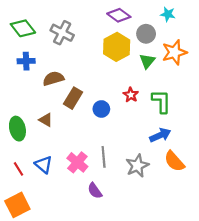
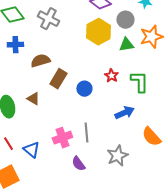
green triangle: (147, 61) -> (126, 45), turned 42
blue arrow: (160, 135) -> (124, 113), moved
pink cross: (77, 162) -> (62, 138), turned 30
blue triangle: (44, 165) -> (31, 150), moved
gray star: (137, 166) -> (117, 156), moved

